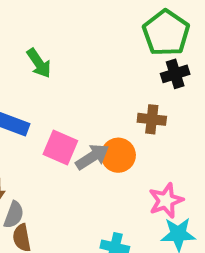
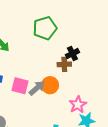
green pentagon: (166, 33) -> (45, 28), moved, turned 30
black cross: (175, 74) -> (72, 54), moved

